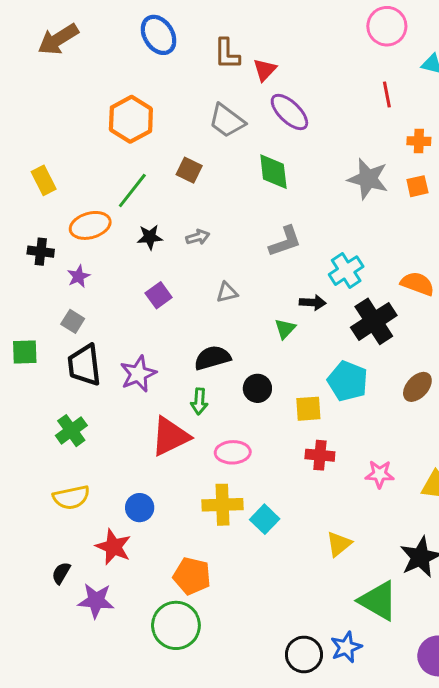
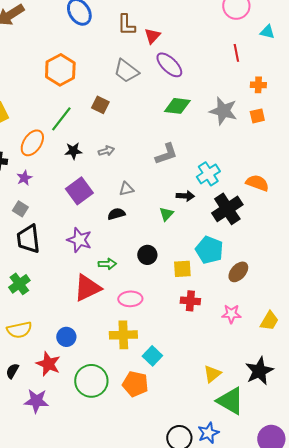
green diamond: (273, 172) -> (177, 106), moved, turned -76
orange ellipse: (90, 225) -> (32, 143), turned -40
purple square: (159, 295) -> (79, 191), size x1.5
black semicircle: (212, 358) -> (116, 214), moved, size x0.7
purple star: (138, 374) -> (79, 240), moved, turned -30
brown ellipse: (417, 387) -> (238, 272), moved
green arrow: (199, 401) -> (107, 264), turned -96
cyan square: (265, 519) -> (152, 356), moved
yellow triangle: (339, 544) -> (212, 374), moved
black semicircle: (61, 573) -> (12, 371), moved
orange pentagon: (192, 576) -> (135, 384), moved
green circle: (176, 625) -> (91, 381), moved

